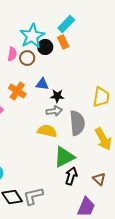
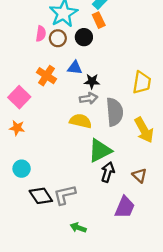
black circle: (45, 47) -> (84, 37), moved

